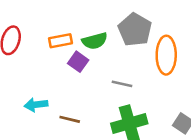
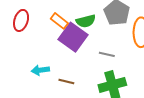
orange rectangle: (61, 41) -> (59, 21), turned 48
purple square: (78, 62) -> (73, 37), size x1.8

